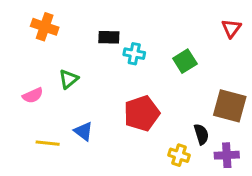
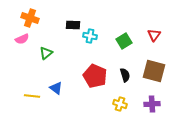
red triangle: (231, 28) -> (154, 35), moved
pink semicircle: (33, 95) -> (22, 39), moved
red pentagon: (142, 113) -> (95, 76), turned -30
black semicircle: (201, 134) -> (125, 75), moved

